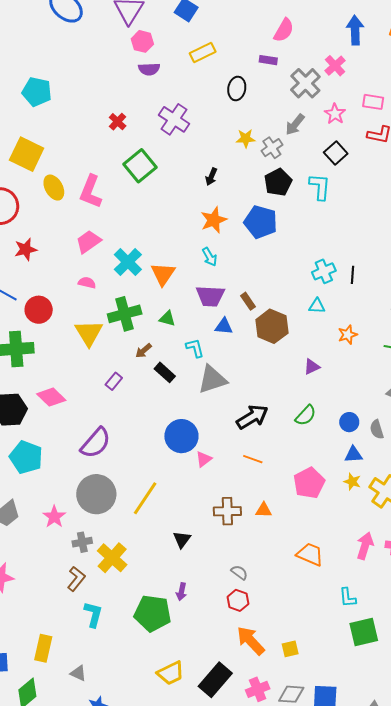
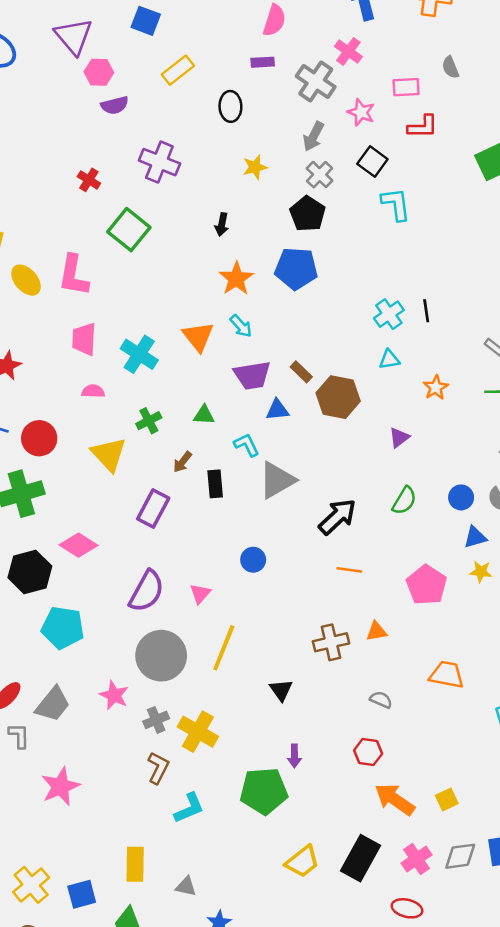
gray cross: (272, 148) -> (320, 175), moved
cyan L-shape: (320, 187) -> (396, 204), moved
pink trapezoid: (88, 242) -> (84, 339), turned -40
orange triangle: (163, 274) -> (198, 337), moved
green cross: (125, 314) -> (149, 421), size x0.6
black rectangle: (165, 372) -> (215, 484), turned 55
purple rectangle: (114, 381) -> (153, 508), size x1.6
blue circle: (181, 436) -> (253, 560), size x0.6
pink triangle: (204, 459) -> (200, 594), moved
gray semicircle: (239, 572) -> (381, 700), moved
cyan L-shape: (93, 614) -> (189, 808), turned 64

